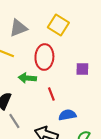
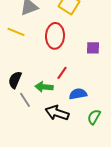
green arrow: (27, 78) -> (44, 87), moved
red line: (51, 94) -> (62, 73), turned 56

